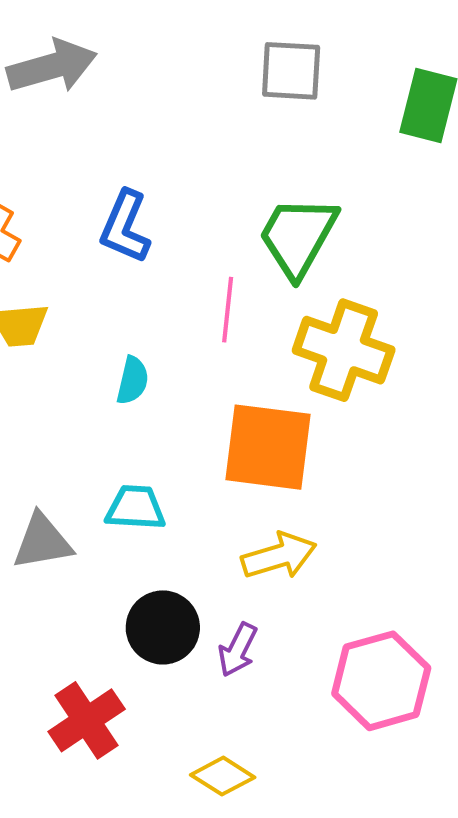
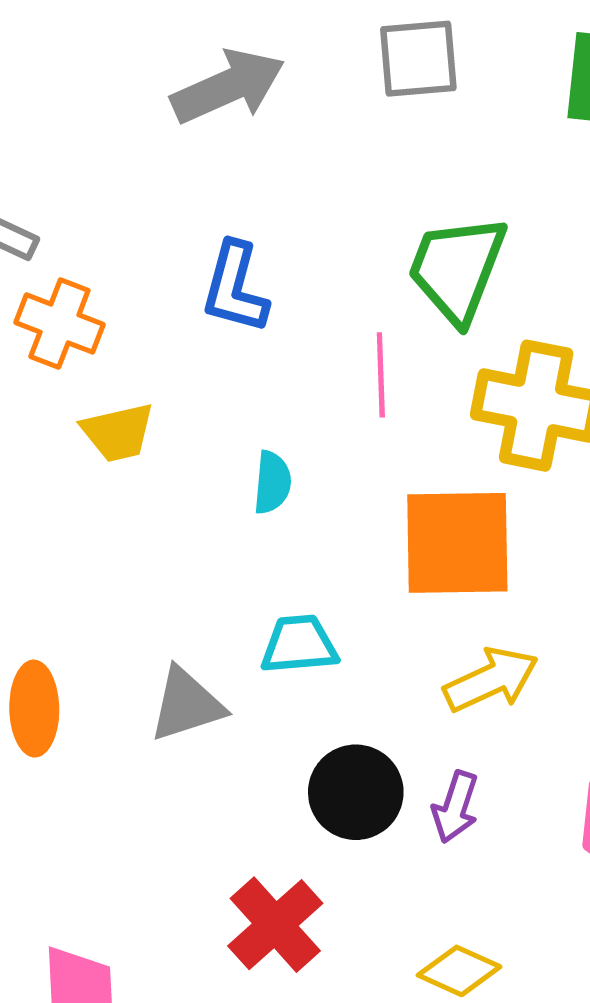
gray arrow: (52, 66) -> (228, 87), moved

